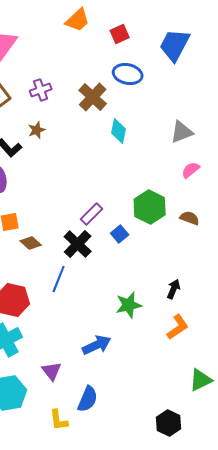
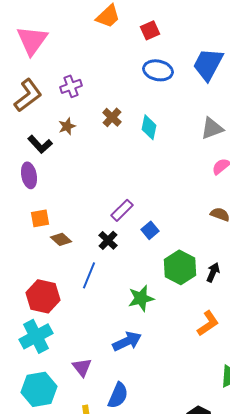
blue trapezoid: (175, 45) -> (208, 64), moved
brown cross: (93, 97) -> (112, 117), moved, size x0.7
green hexagon: (150, 207) -> (180, 267), moved
black cross: (78, 244) -> (108, 240), size x0.7
black arrow: (174, 289) -> (213, 272), moved
green star: (129, 305) -> (141, 298), moved

